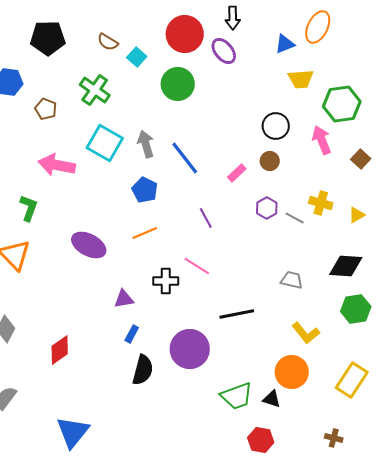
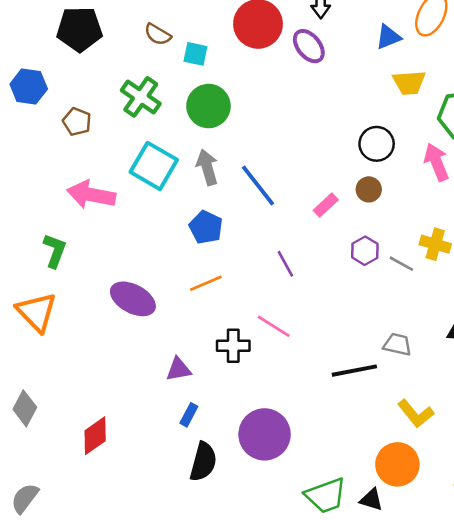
cyan square: (137, 57) -> (195, 54), turned -30
green circle: (178, 84) -> (208, 106), moved
black line: (237, 314) -> (354, 371), moved

